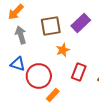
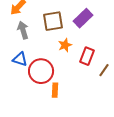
red rectangle: (79, 72) -> (87, 56), moved
orange rectangle: (53, 95) -> (55, 90), turned -40

